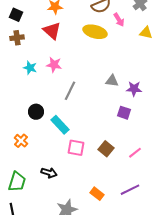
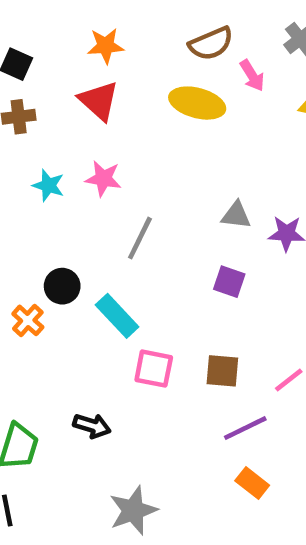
purple square: (124, 113) -> (229, 282), moved
orange cross: (21, 141) -> (28, 320), moved
brown square: (106, 149) -> (222, 371), turned -35
purple line: (130, 190) -> (245, 428), moved
orange rectangle: (97, 194) -> (252, 483), moved

